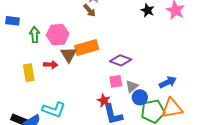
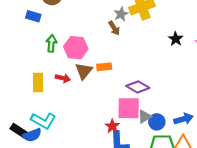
blue rectangle: (13, 21) -> (33, 16), moved
orange rectangle: (87, 48) -> (104, 67), size x0.6
pink square: (116, 81) -> (129, 108), size x1.6
blue circle: (140, 97) -> (157, 122), moved
cyan L-shape: (54, 110) -> (43, 121), moved

